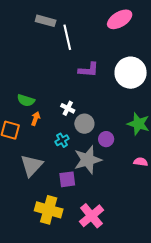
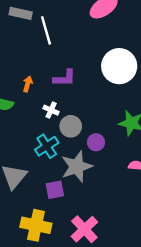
purple L-shape: (89, 70) -> (65, 78), moved
orange arrow: (36, 119) -> (28, 84), moved
cyan cross: (62, 140) -> (47, 146), size x1.5

